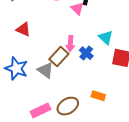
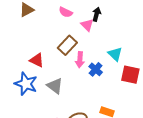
red triangle: (23, 29) -> (37, 60), moved
brown rectangle: (59, 56) -> (67, 45), moved

